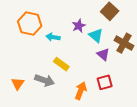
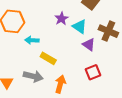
cyan arrow: (53, 37) -> (32, 40), moved
orange arrow: (81, 91) -> (60, 84), moved

